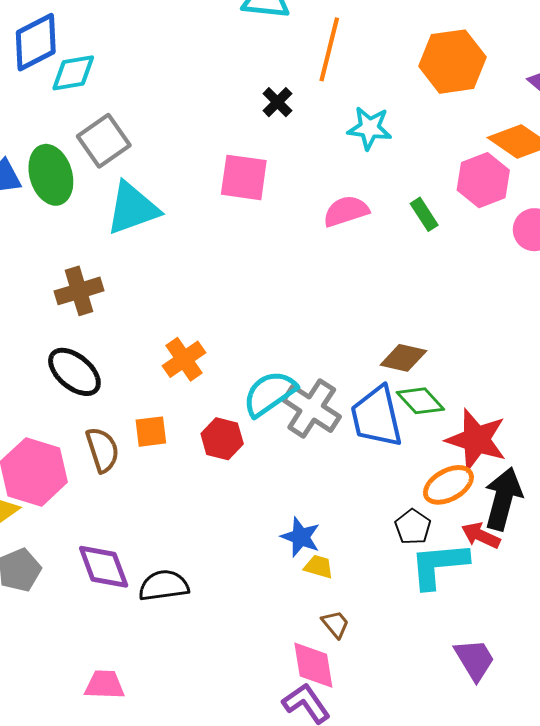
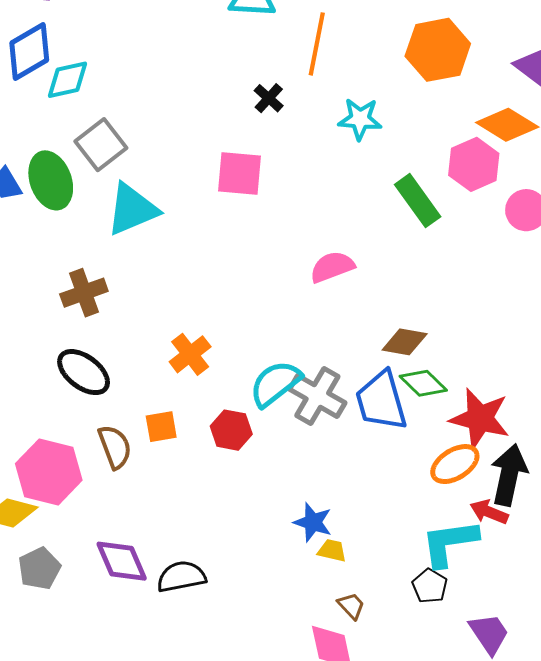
pink semicircle: (346, 211) -> (332, 267), moved
green rectangle: (424, 214) -> (418, 201), size x1.6
black pentagon: (413, 527) -> (430, 586), moved

